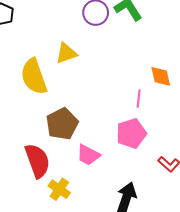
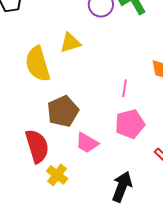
pink line: (139, 99) -> (124, 88), moved

